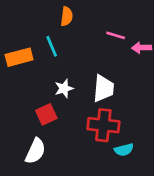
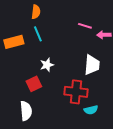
orange semicircle: (67, 16) -> (36, 12), moved
white trapezoid: (103, 88) -> (92, 65), moved
white semicircle: (35, 151) -> (26, 111), turned -30

